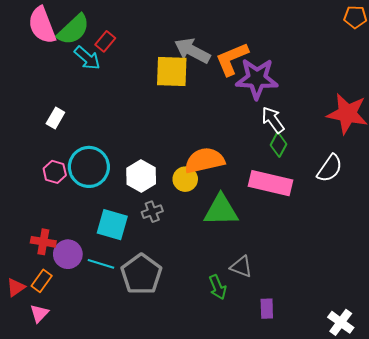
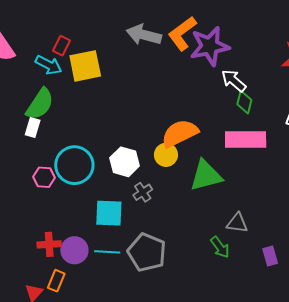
green semicircle: (73, 30) -> (40, 104), moved
yellow square: (172, 71) -> (85, 66), moved

